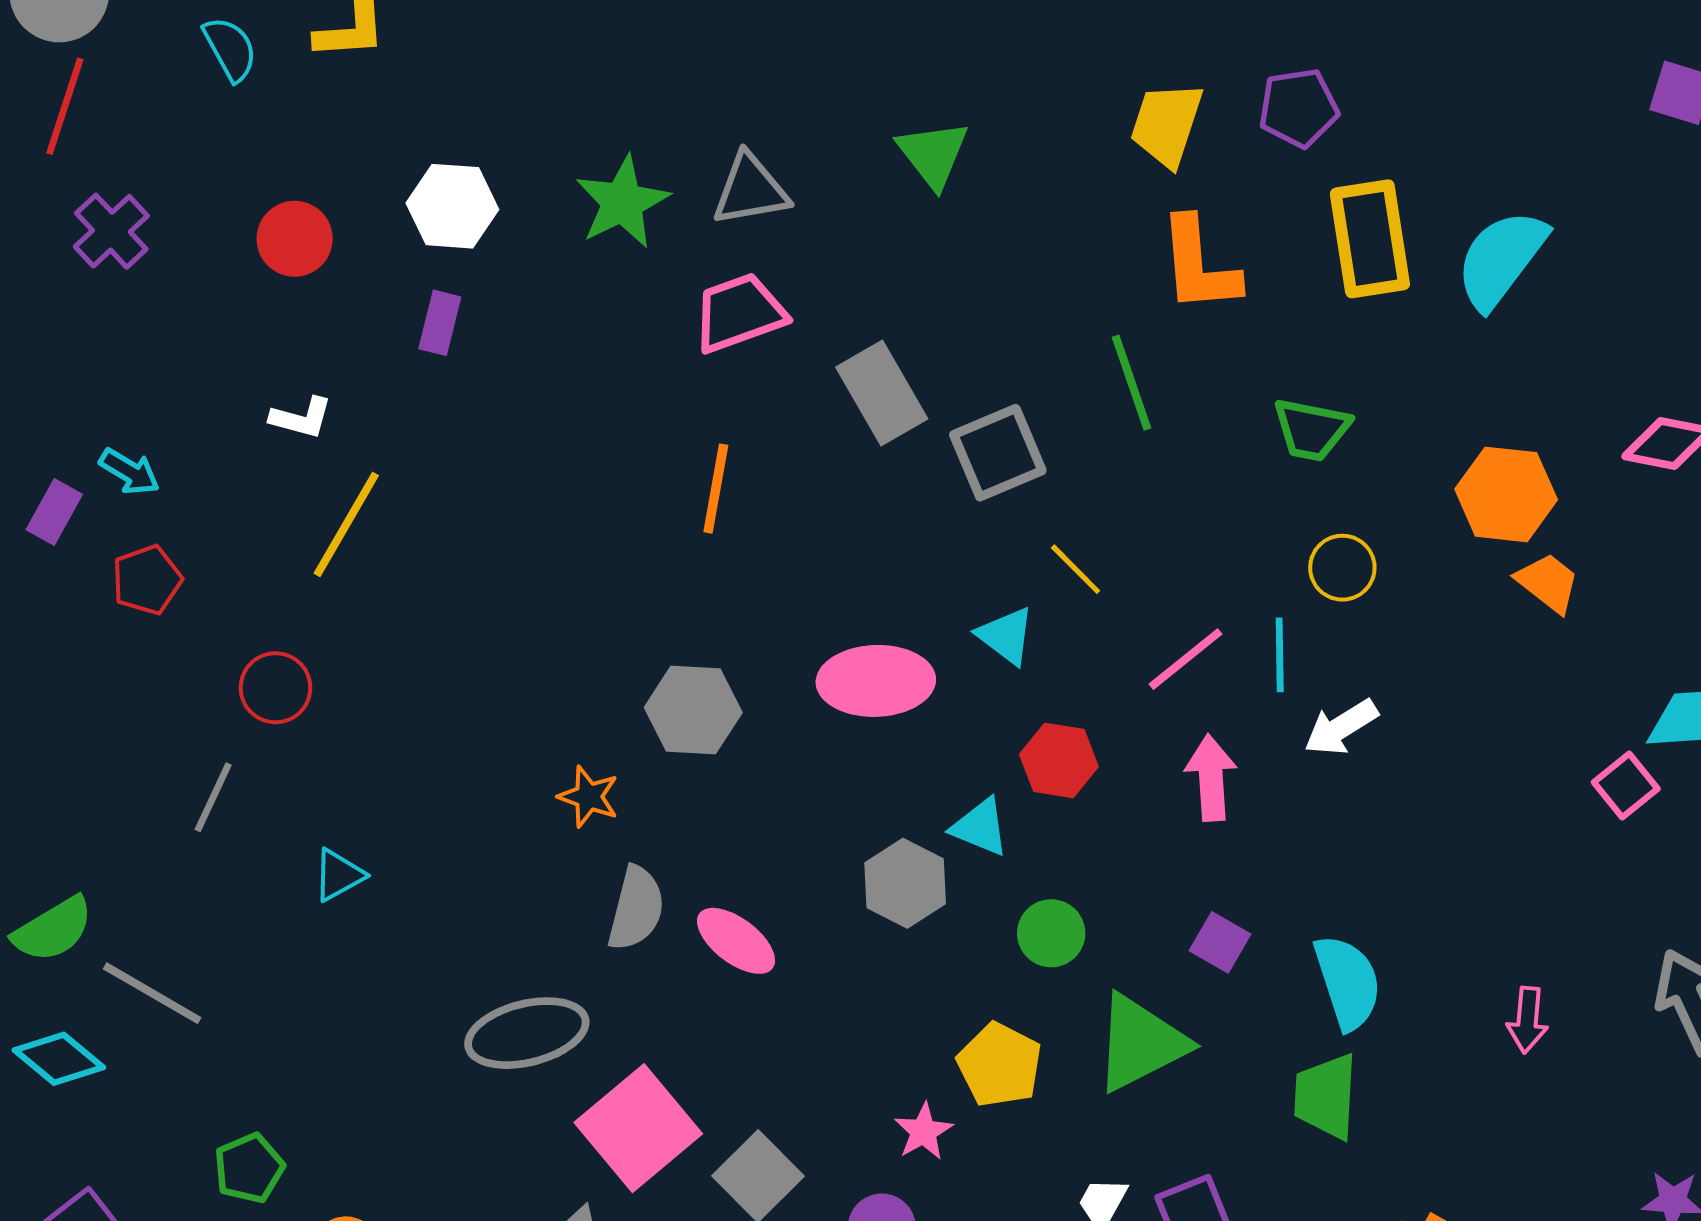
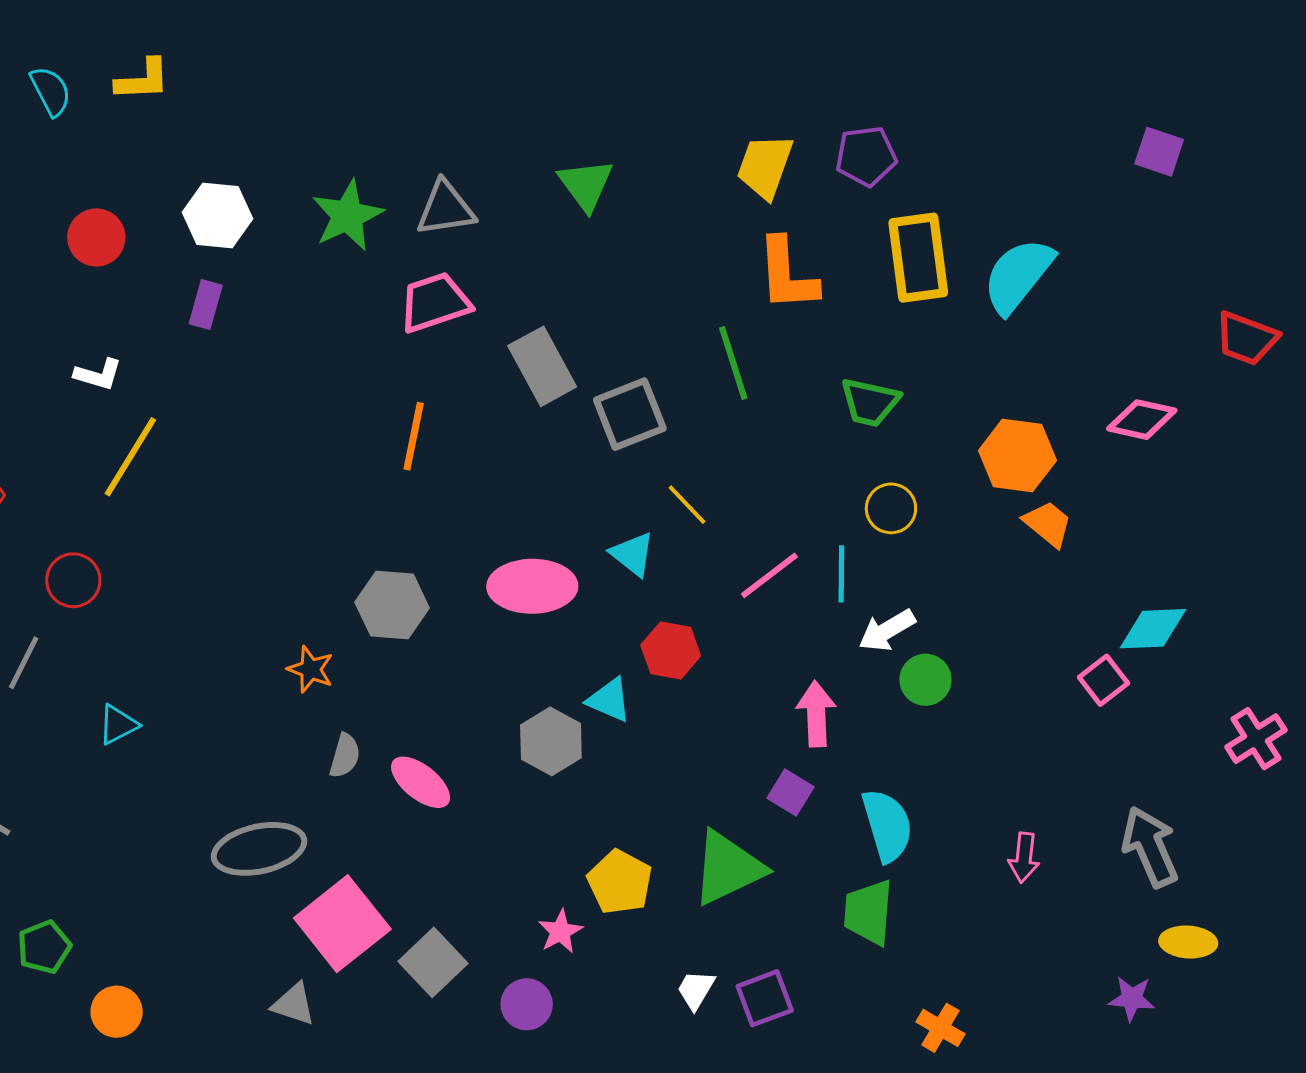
pink arrow: (1211, 778) -> (816, 714), moved
gray semicircle: (636, 908) -> (345, 756), size x0.7
green circle: (1051, 933) -> (925, 680), moved

